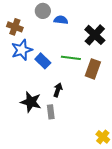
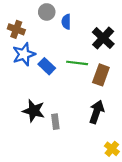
blue semicircle: (61, 20) -> (66, 22), turned -96
black arrow: (58, 90) -> (97, 112), moved, size x1.5

